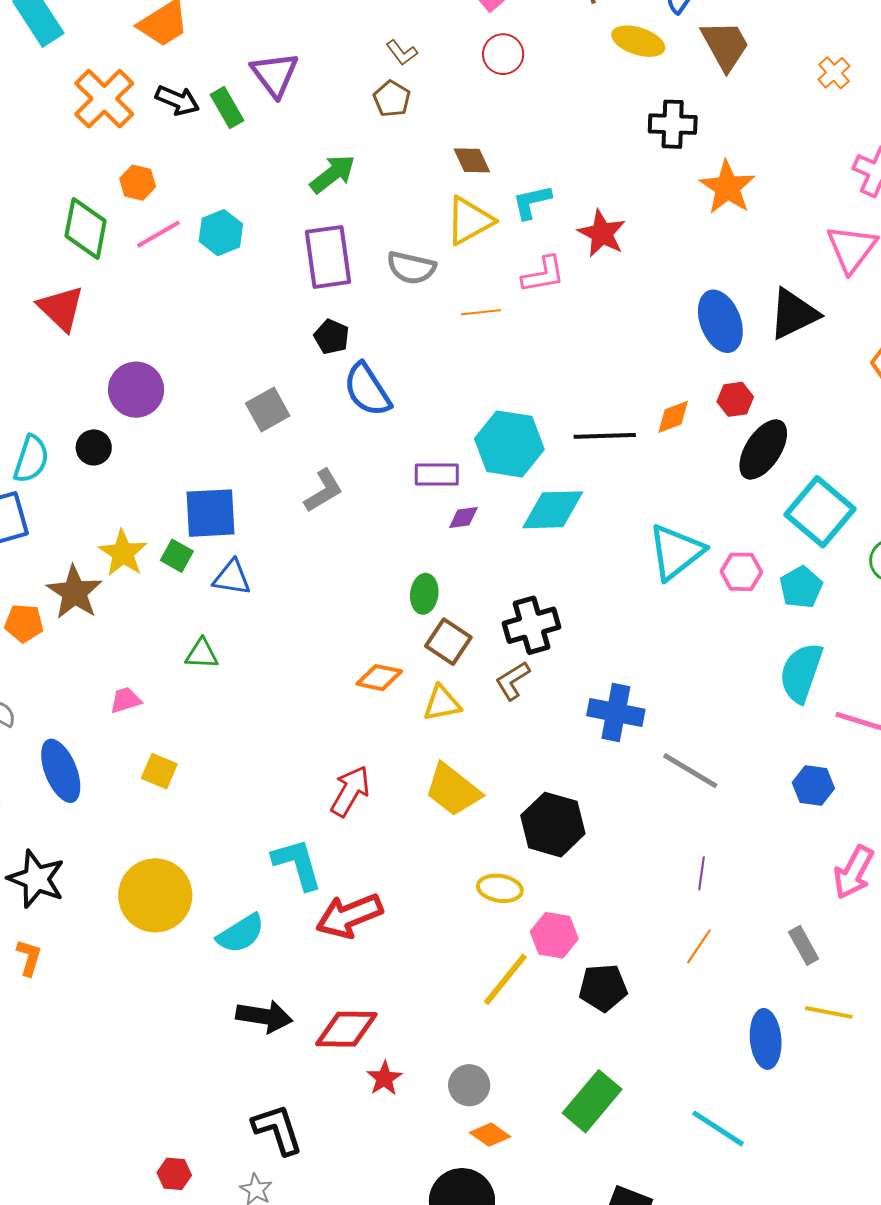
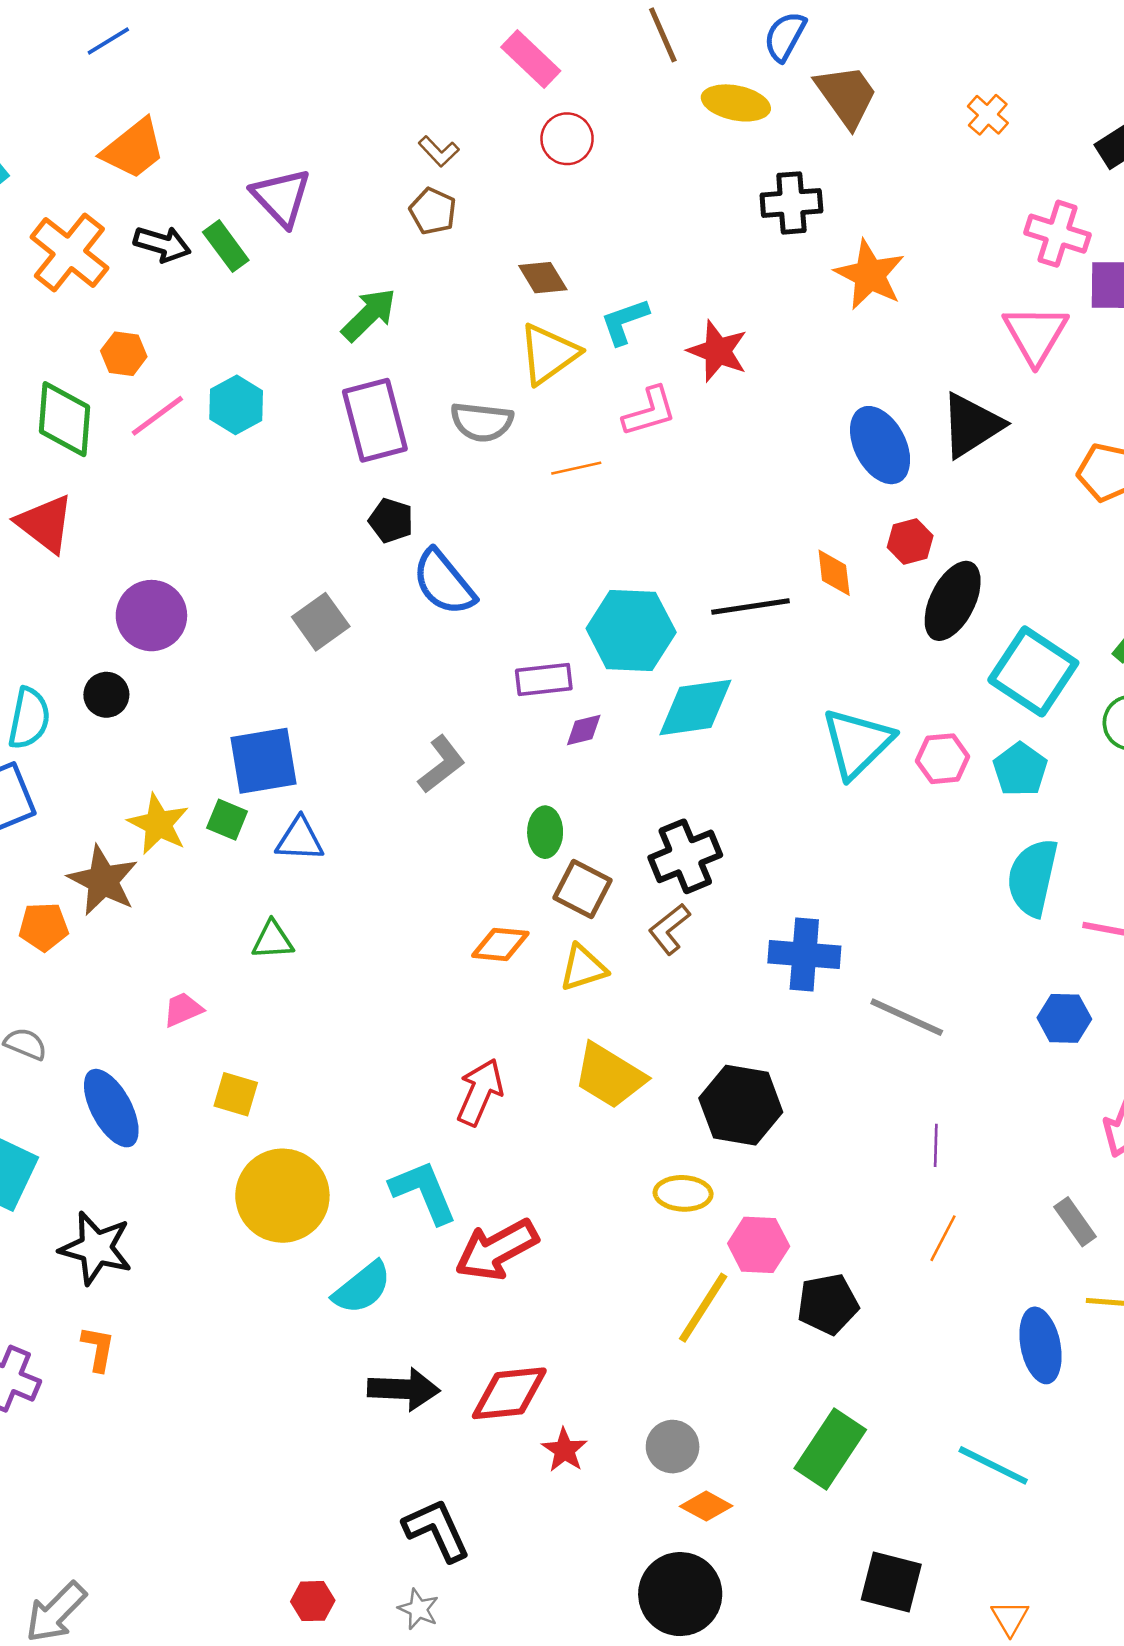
orange diamond: (673, 417) -> (834, 573), turned -69
gray L-shape: (323, 491) -> (441, 764), moved
yellow circle: (155, 895) -> (282, 1196), moved

